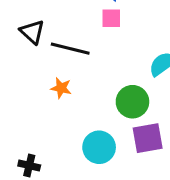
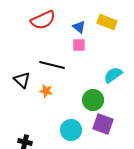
black triangle: (32, 32) -> (22, 80), moved
purple square: (148, 138) -> (103, 124), turned 30

